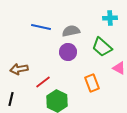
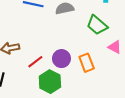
purple circle: (68, 52) -> (61, 59), moved

